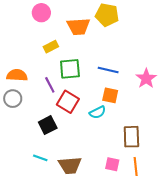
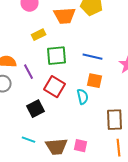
purple line: (50, 85) -> (29, 72), moved
cyan semicircle: (98, 112) -> (83, 97), turned -77
pink square: (112, 164) -> (81, 146), moved

